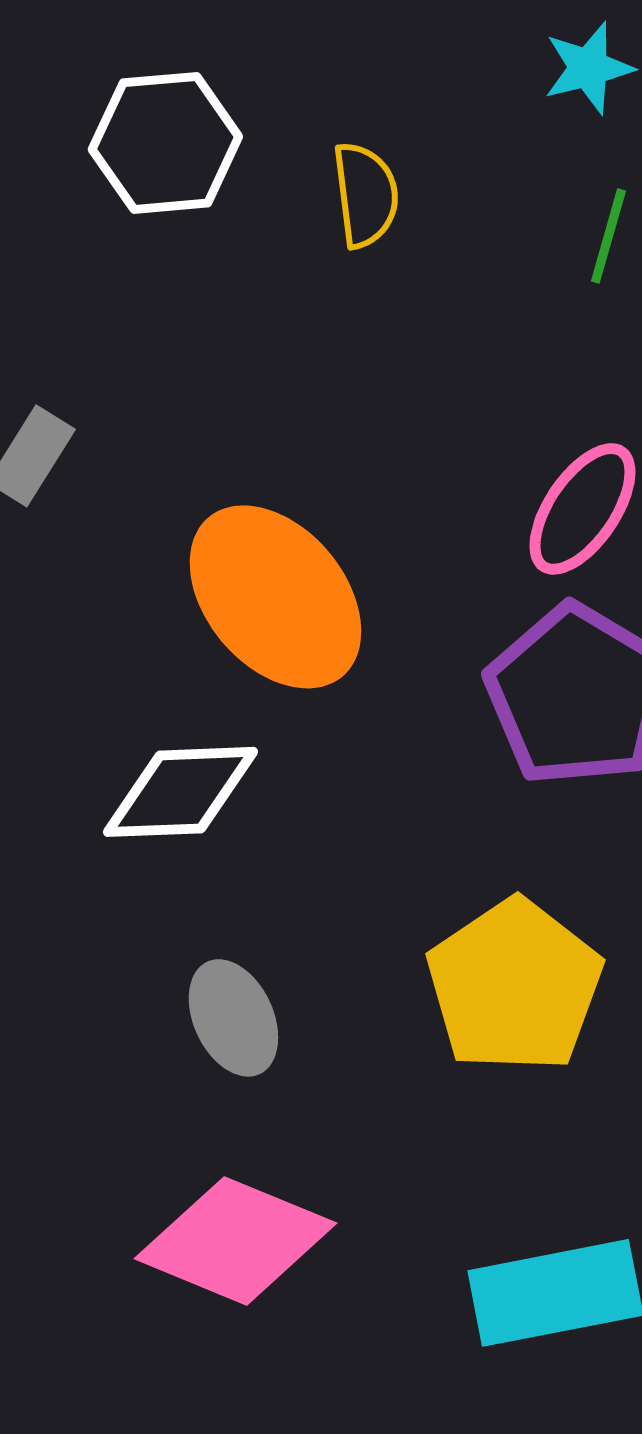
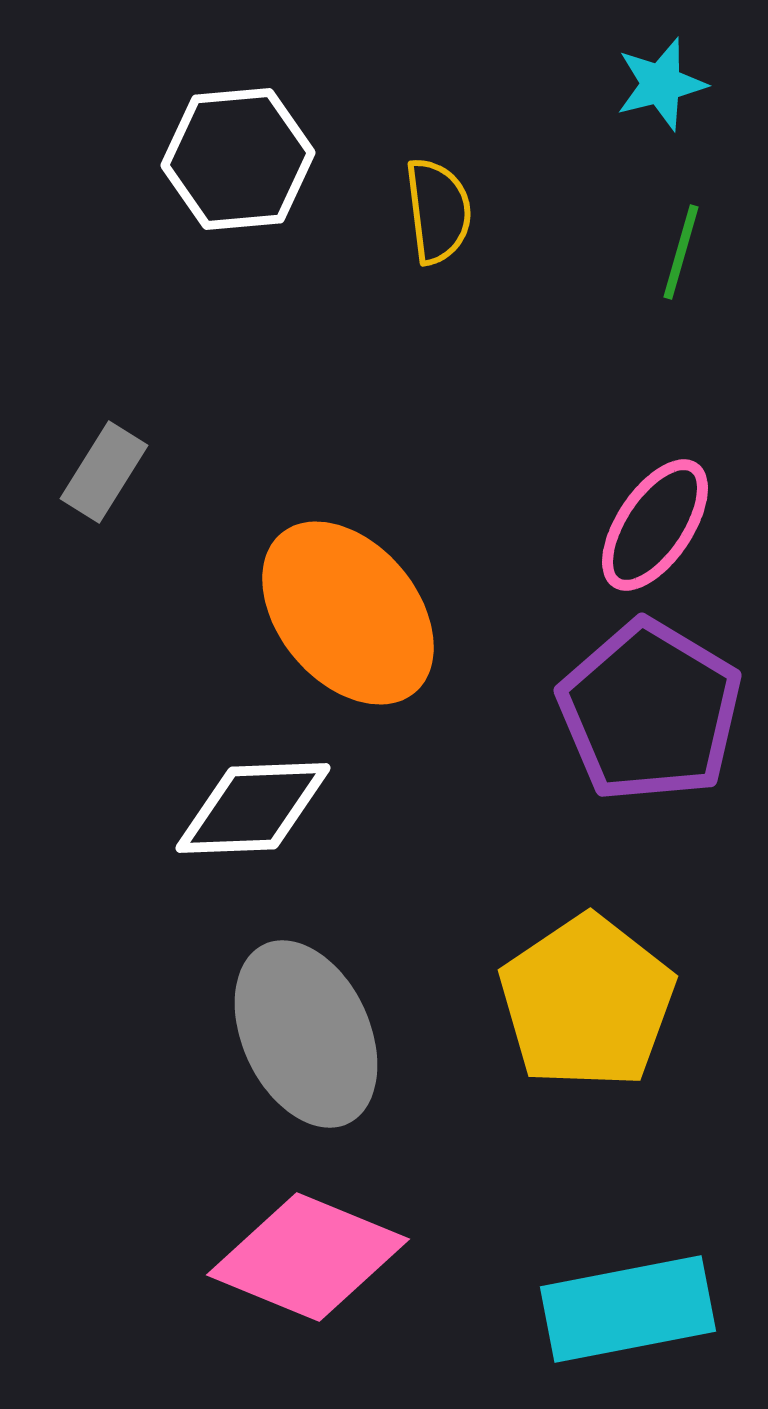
gray ellipse: (233, 1018) -> (306, 1034), size x1.6

